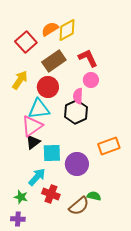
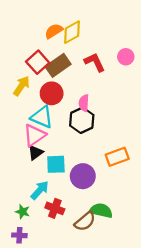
red square: (26, 42) -> (38, 62), moved
pink circle: (91, 80) -> (126, 57), moved
cyan triangle: (39, 109) -> (42, 117), turned 30
green semicircle: (94, 196) -> (101, 211), size x1.5

